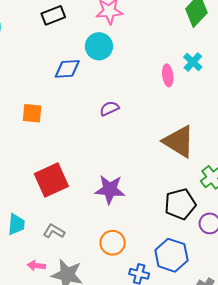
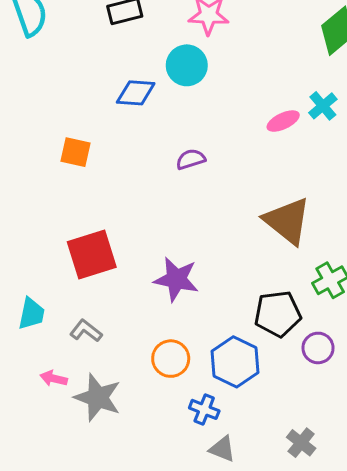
pink ellipse: (168, 75) -> (283, 121), turned 65
blue hexagon: (171, 255) -> (235, 362), moved

